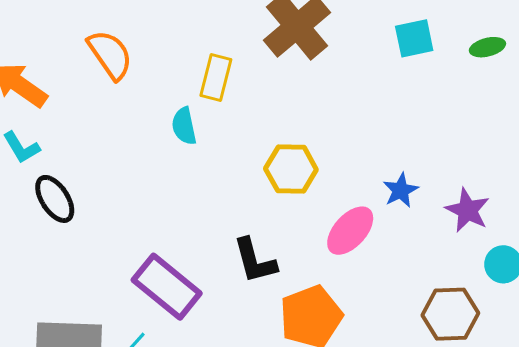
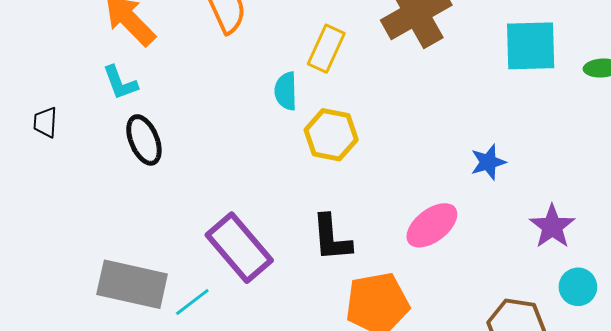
cyan square: (414, 38) -> (531, 46), size x1.4
yellow hexagon: (291, 169) -> (331, 135), moved
blue star: (401, 190) -> (488, 162), moved

